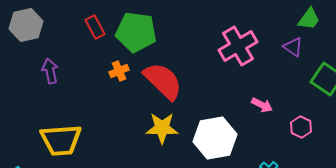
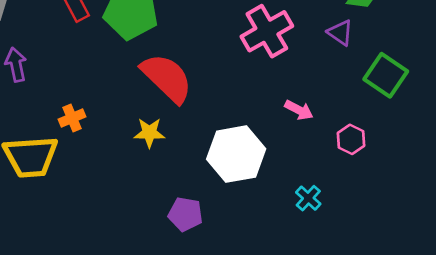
orange cross: (119, 71) -> (72, 118), moved
yellow star: (162, 128) -> (149, 133), moved, size x0.7

